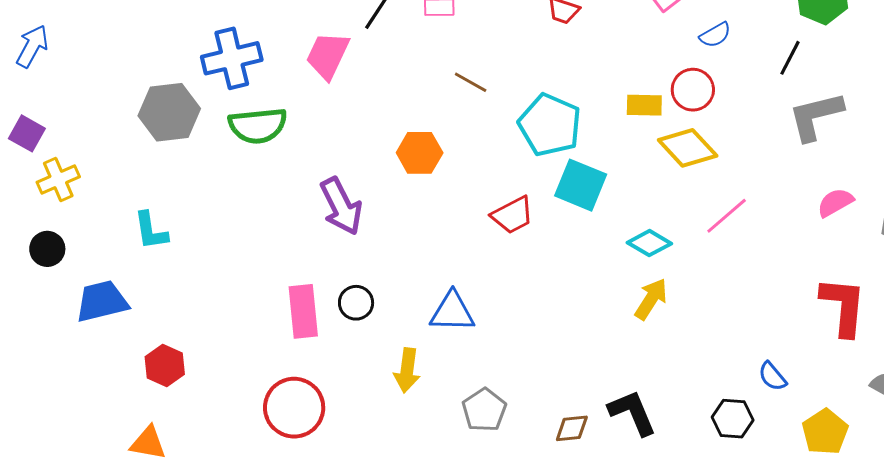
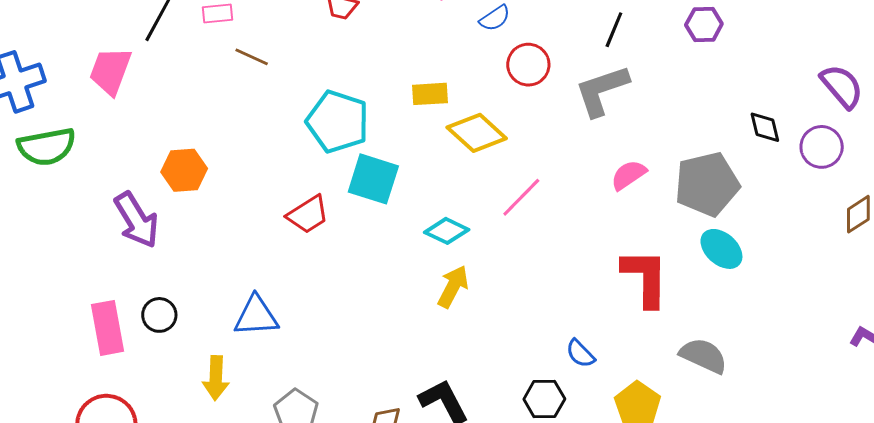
black line: (790, 58) -> (614, 30), moved
brown line: (471, 82) -> (252, 57), moved
red circle: (693, 90) -> (528, 65), moved
orange hexagon: (420, 153) -> (184, 170), moved

